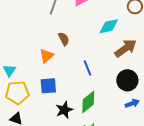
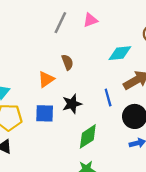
blue line: (87, 68) -> (108, 98), moved
black star: (64, 110) -> (72, 104), moved

